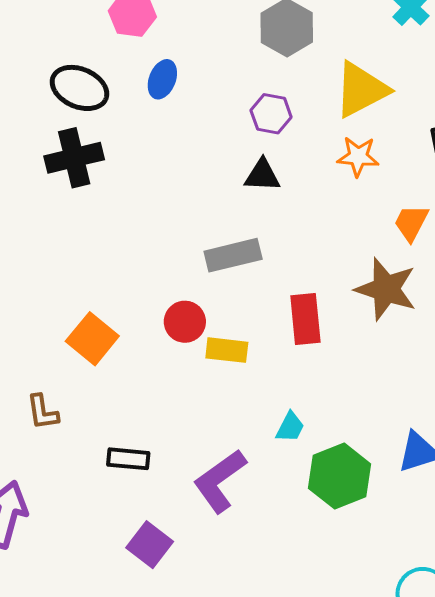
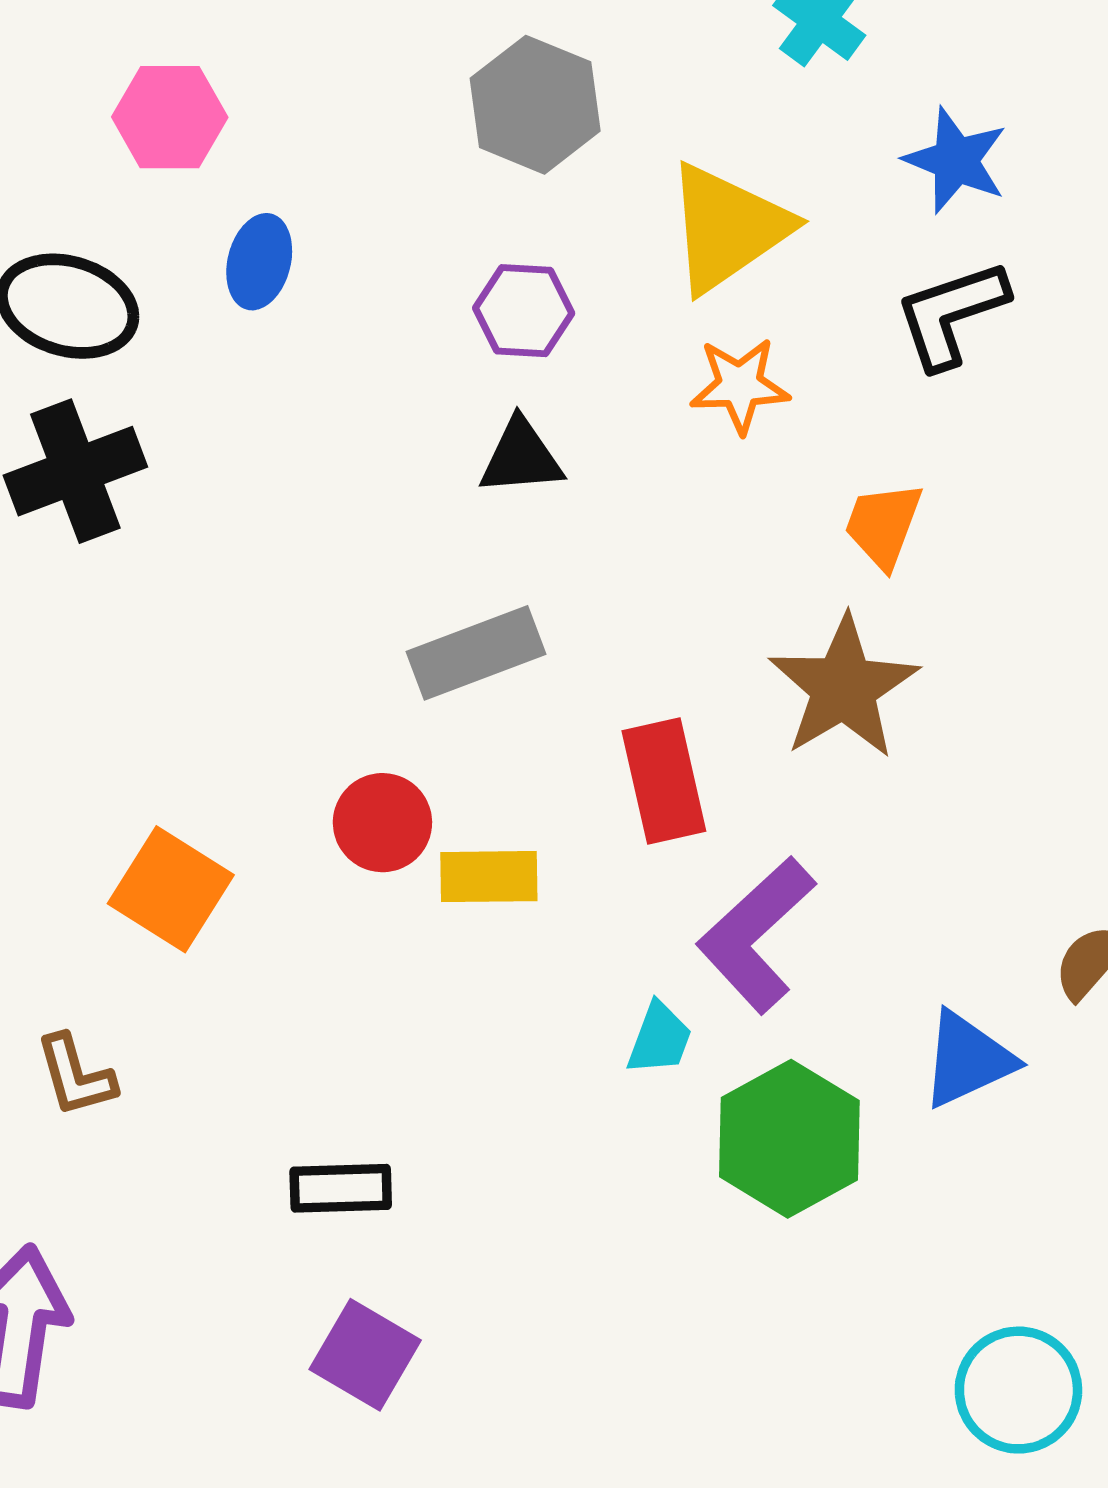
brown star: (386, 289) -> (844, 688), turned 30
black rectangle: (128, 459) -> (341, 1188), moved
purple L-shape: (220, 481) -> (756, 935), moved

